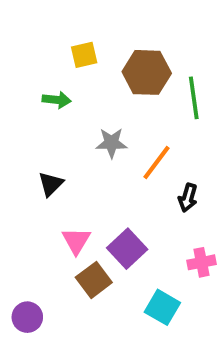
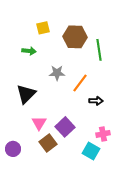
black triangle: (51, 184) -> (26, 94), size x1.5
black arrow: (188, 198) -> (96, 101), turned -104
cyan square: (162, 307) -> (91, 151), moved
purple circle: (27, 317) -> (13, 149), moved

